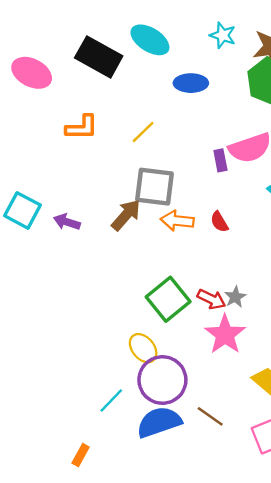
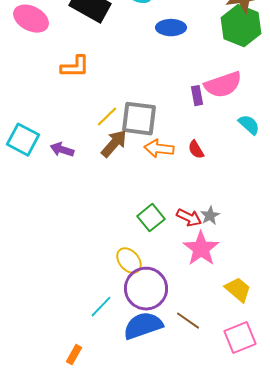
yellow line: (143, 132) -> (107, 117), moved
green square: (168, 299) -> (151, 218), size x0.7

